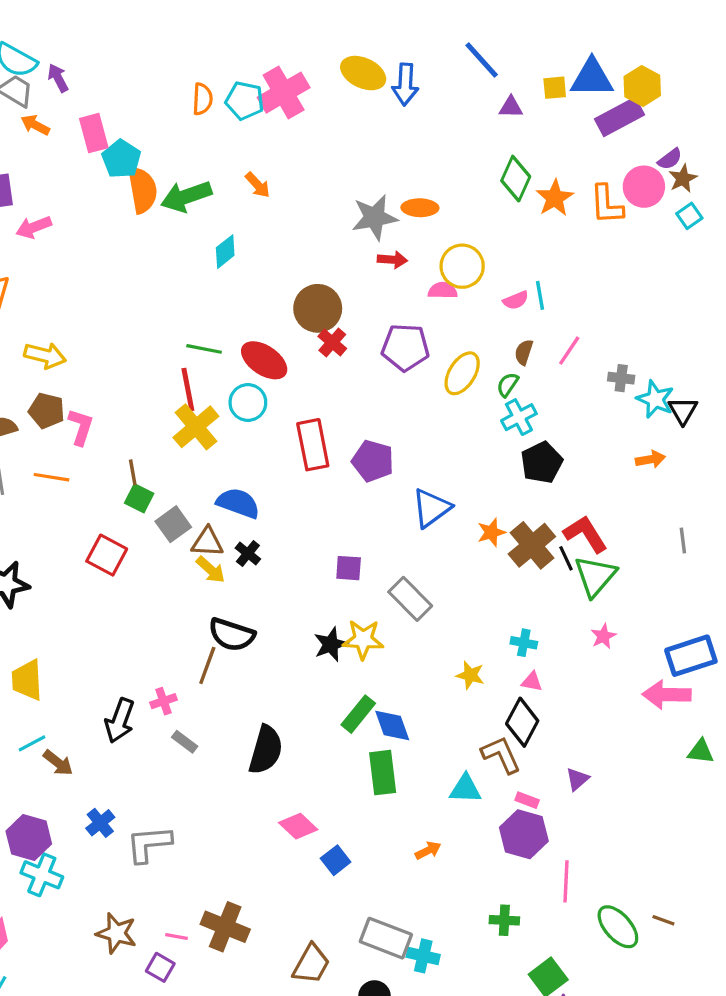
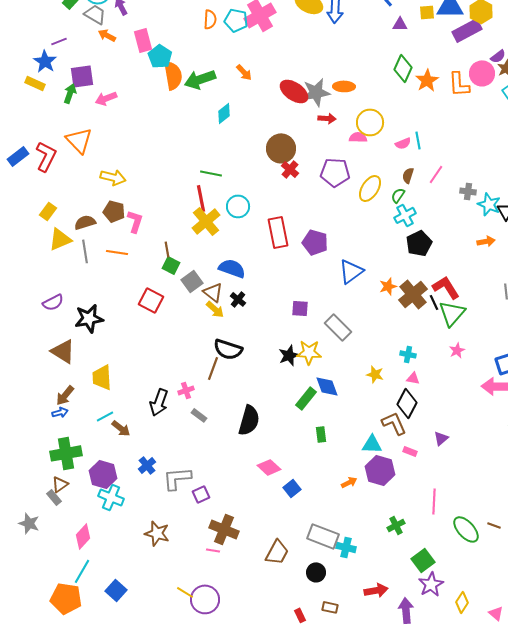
red ellipse: (264, 360) -> (294, 91), moved
brown triangle: (207, 542) -> (213, 292), turned 35
blue diamond: (392, 725) -> (327, 386), moved
green rectangle: (383, 773) -> (321, 434), size x0.6
purple hexagon: (524, 834) -> (380, 470), moved
green cross: (504, 920) -> (396, 525), turned -30
pink line: (176, 936) -> (213, 550), moved
purple square: (160, 967) -> (201, 494), moved, turned 36

